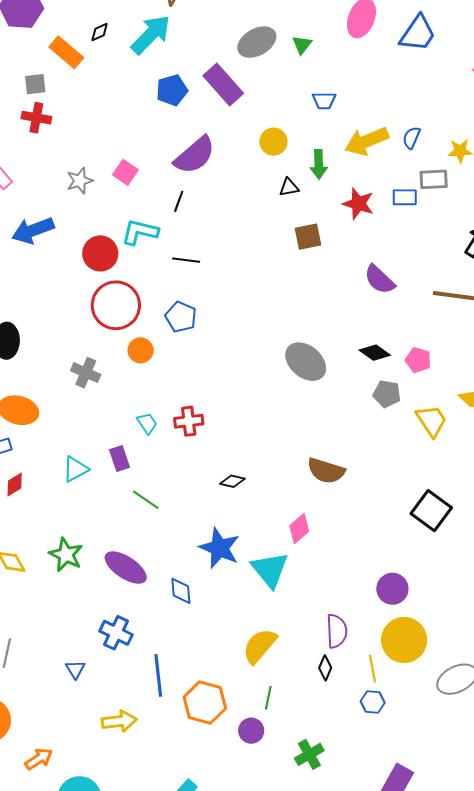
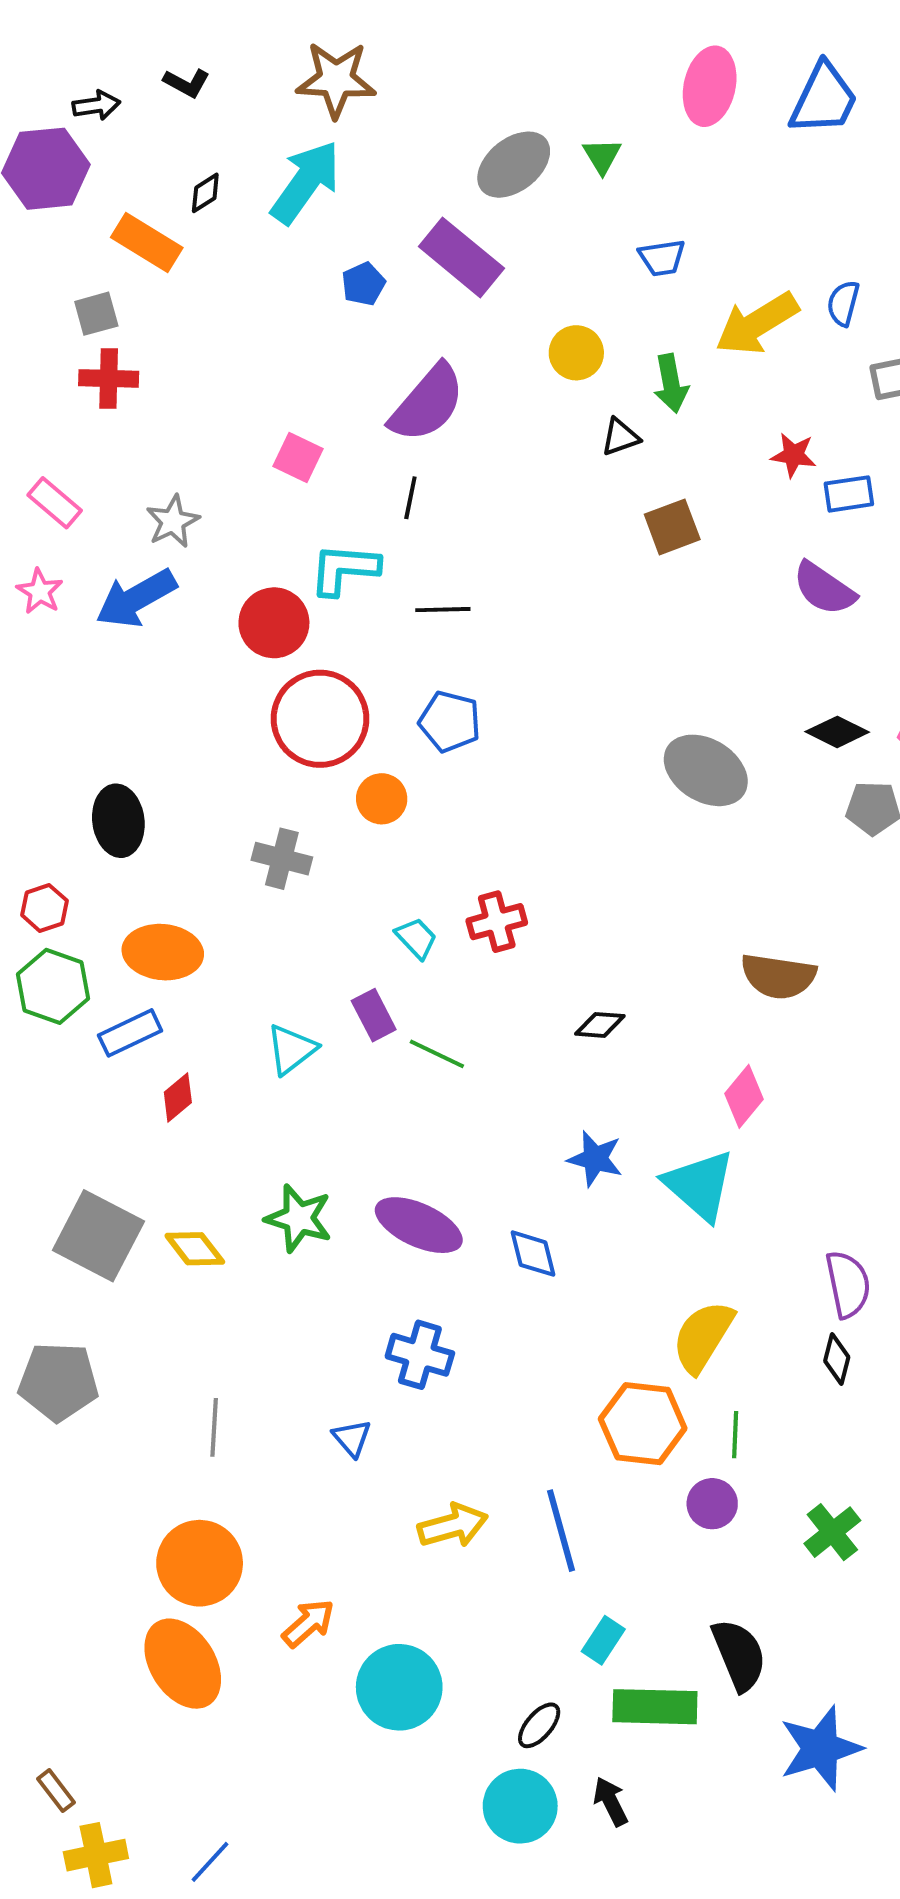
blue pentagon: (172, 90) -> (363, 284), size x0.7
gray star: (80, 181) -> (173, 521), moved
blue rectangle: (405, 197) -> (849, 494), moved
red star: (358, 204) -> (793, 455), moved, size x0.7
green line: (146, 500) -> (437, 1054), moved
blue star: (220, 548) -> (595, 1159), size x0.7
blue line: (158, 675) -> (561, 1531), moved
orange hexagon: (205, 703) -> (643, 1424), moved

